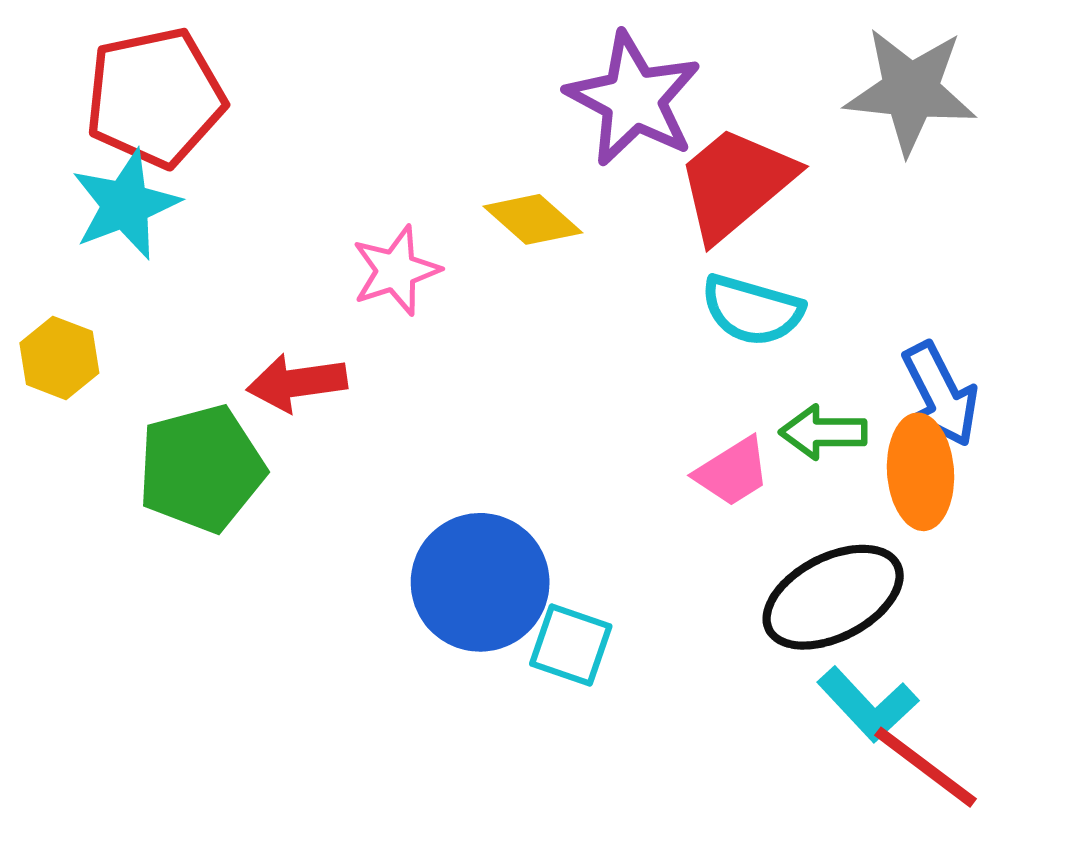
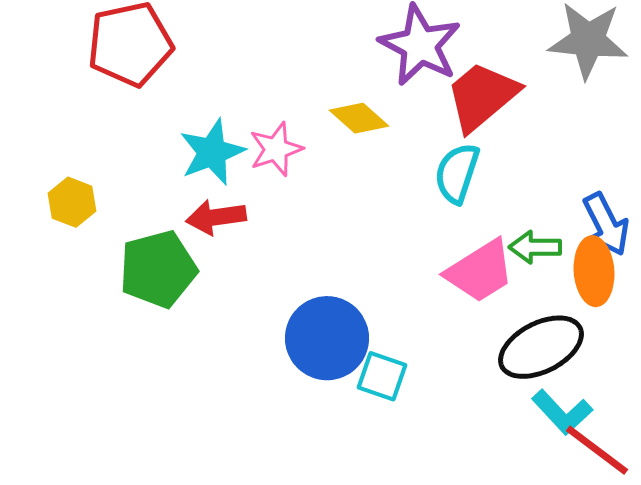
cyan star: (125, 205) -> (212, 152), moved
cyan semicircle: (752, 310) -> (457, 173), moved, turned 92
pink trapezoid: (732, 472) -> (480, 271), size x1.5

